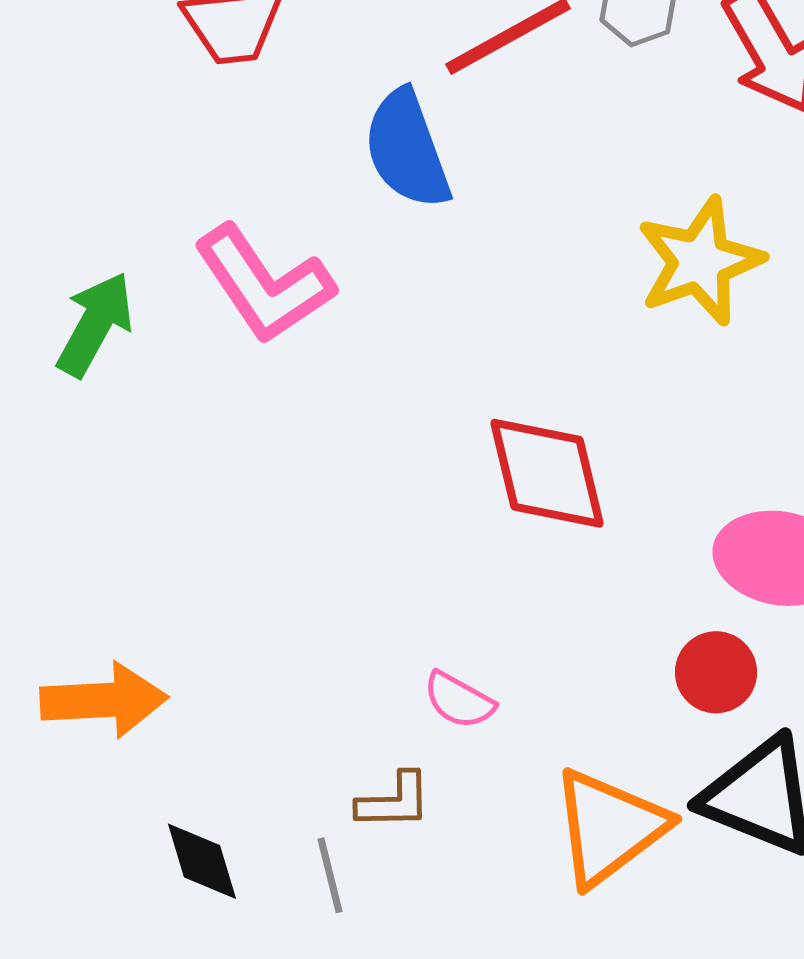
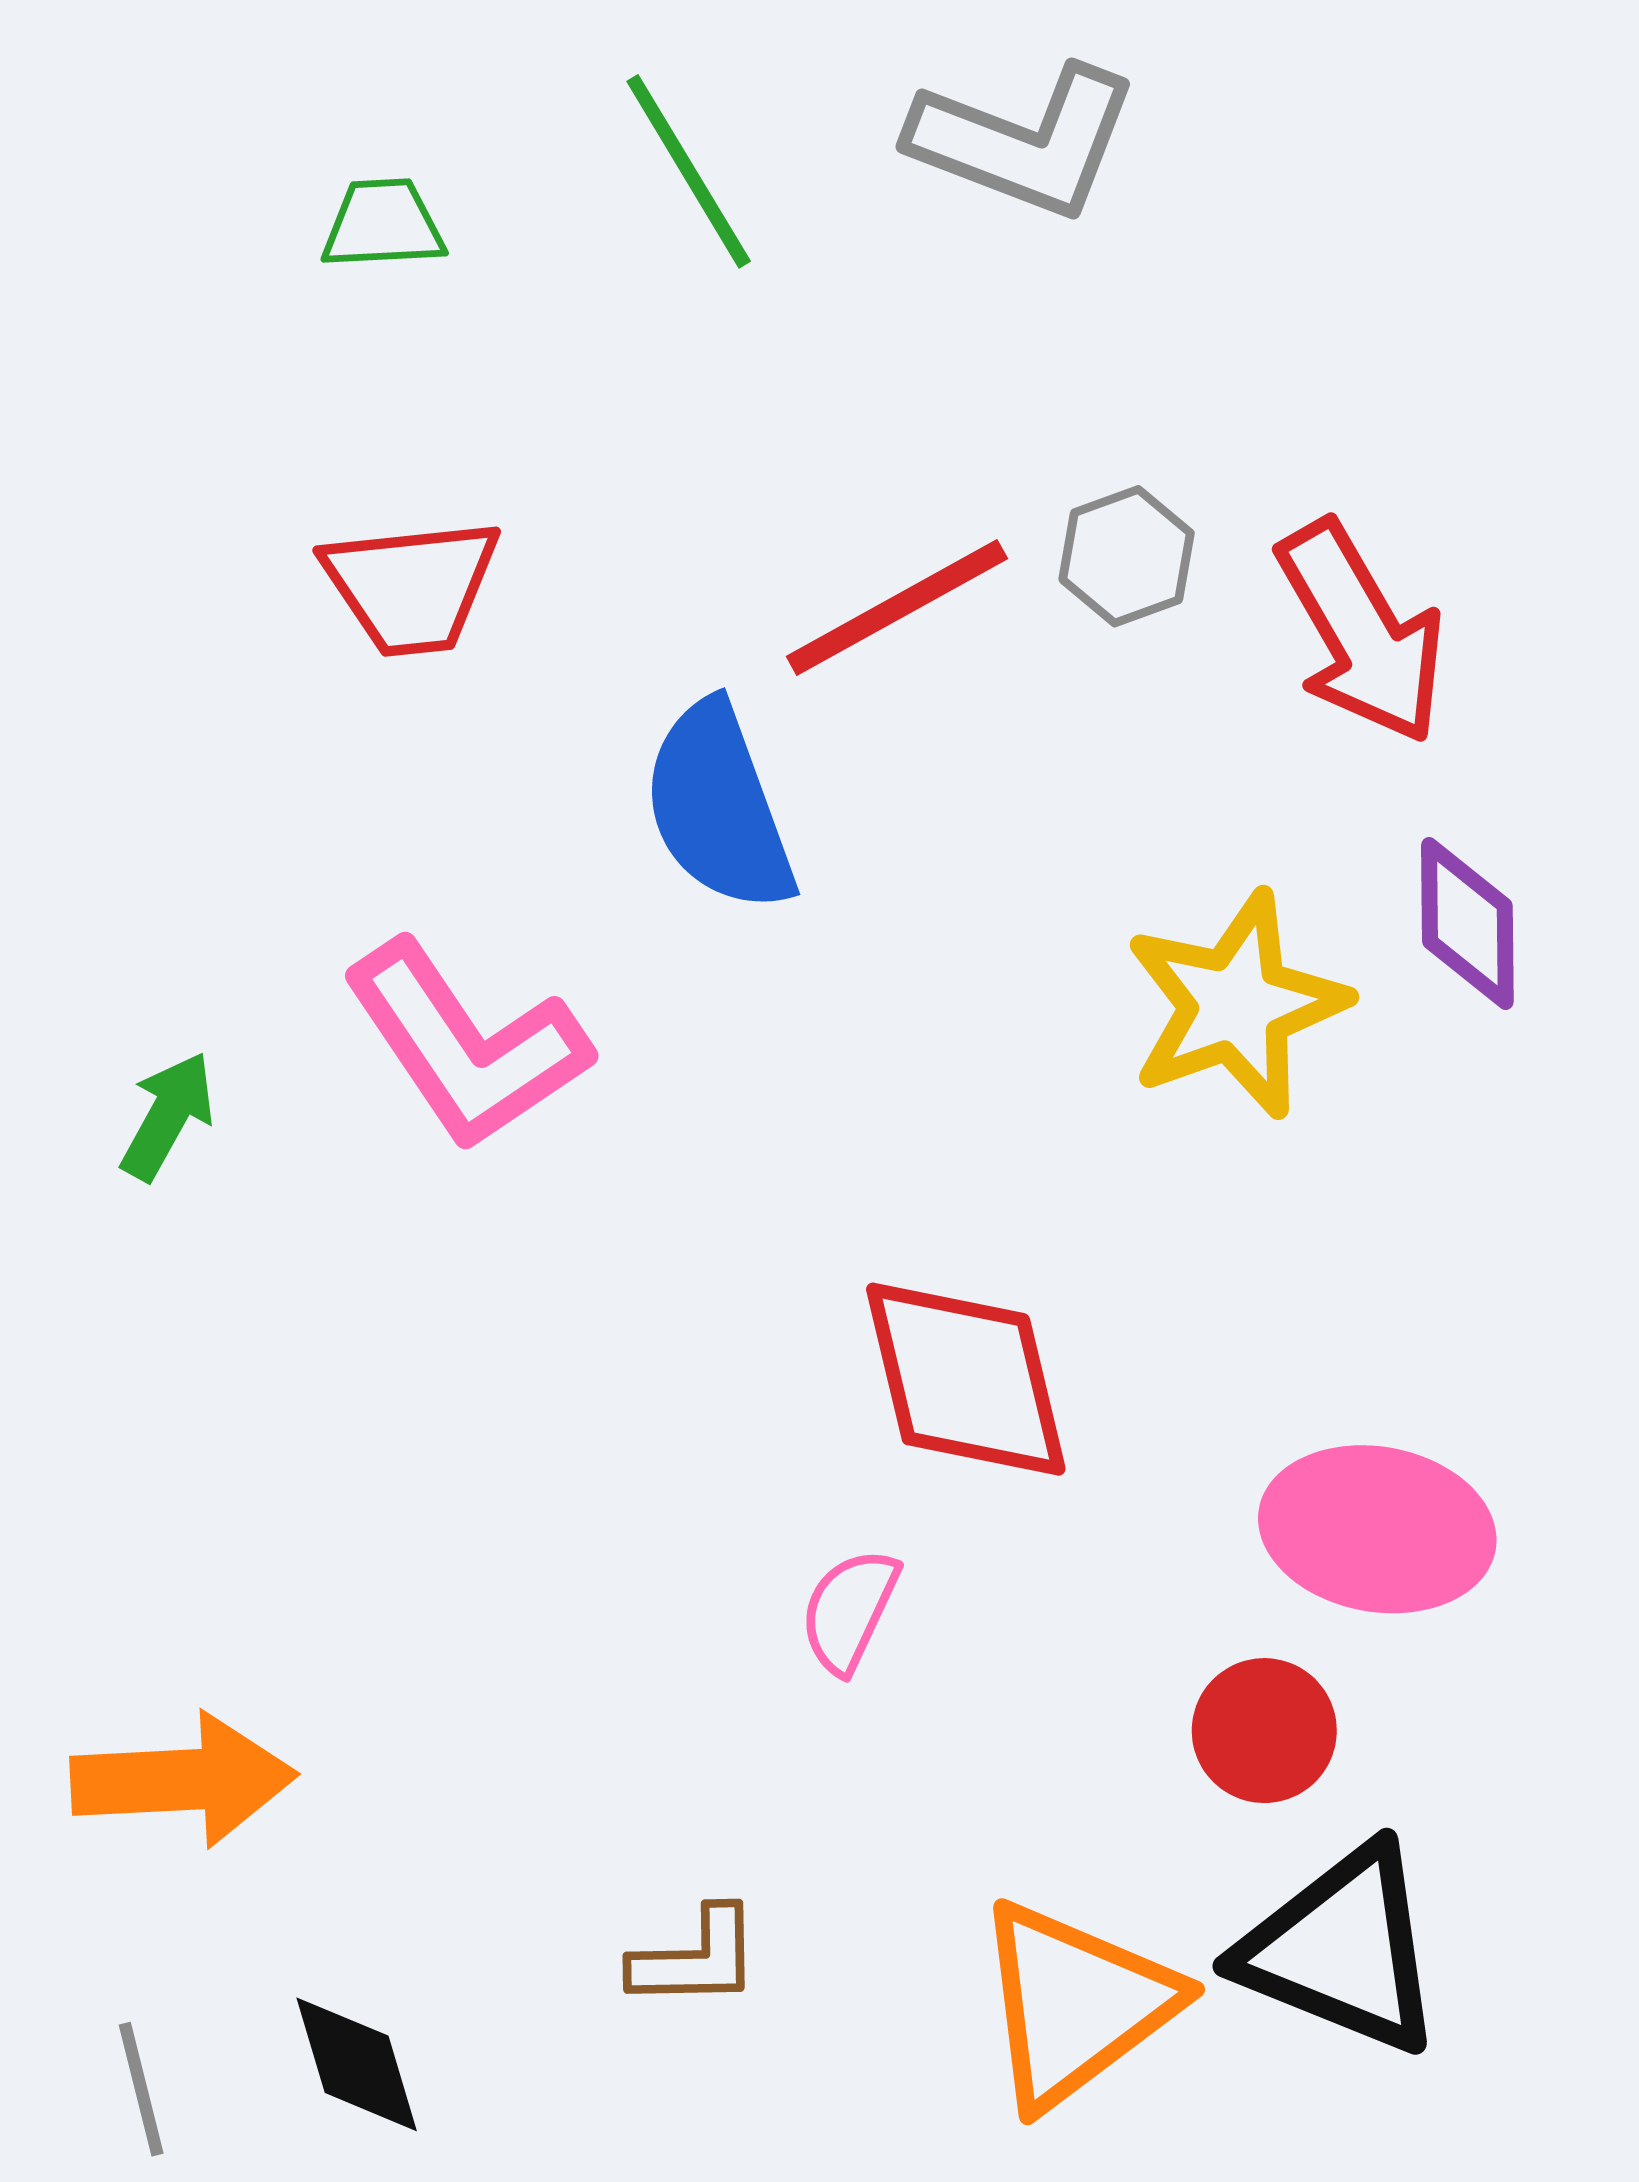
green arrow: (95, 324) -> (168, 1116), size x0.7
pink semicircle: (459, 700) -> (849, 1610), moved, turned 86
gray line: (330, 875) -> (141, 2089), moved

